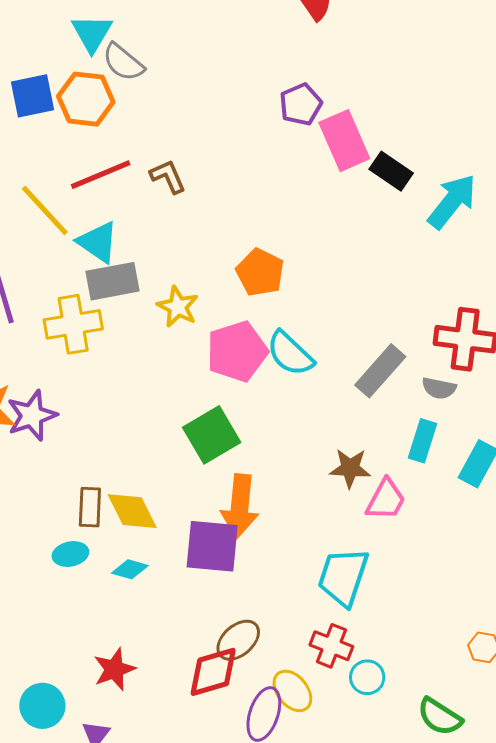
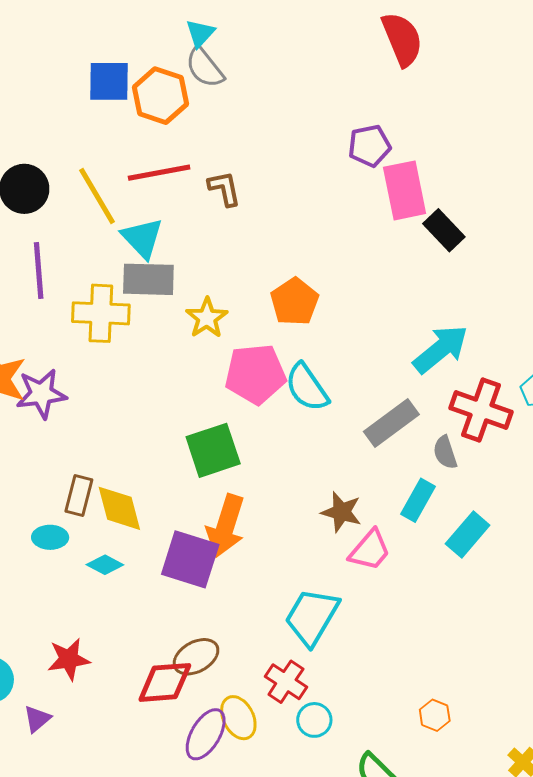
cyan triangle: (92, 33) -> (200, 33), moved, size x0.7
cyan arrow: (452, 201) -> (441, 349), moved
gray semicircle: (439, 388) -> (445, 452), turned 48

